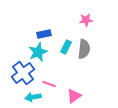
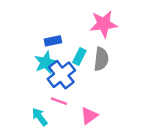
pink star: (86, 20) -> (104, 24), size x1.6
blue cross: (23, 73) -> (61, 75), moved
cyan arrow: (33, 97) -> (40, 117), turned 63

